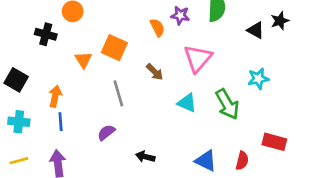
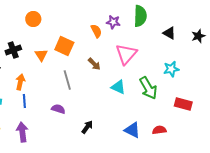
black star: (280, 21) -> (198, 36), moved
black cross: (46, 34) -> (13, 50), moved, turned -35
purple semicircle: (106, 132) -> (58, 109), turned 56
red rectangle: (274, 142) -> (183, 104), moved
black arrow: (145, 157) -> (87, 127), turned 112
red semicircle: (242, 161) -> (159, 130), turned -112

